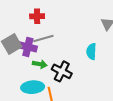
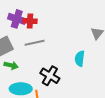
purple cross: (28, 47) -> (17, 19), moved
green arrow: (40, 64) -> (11, 65), moved

